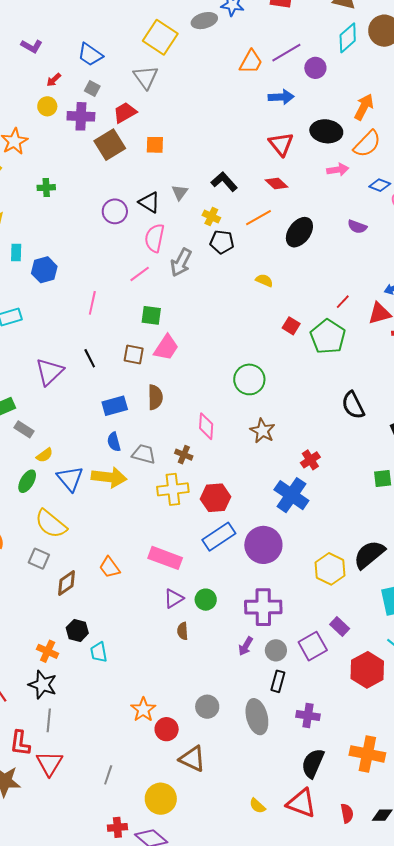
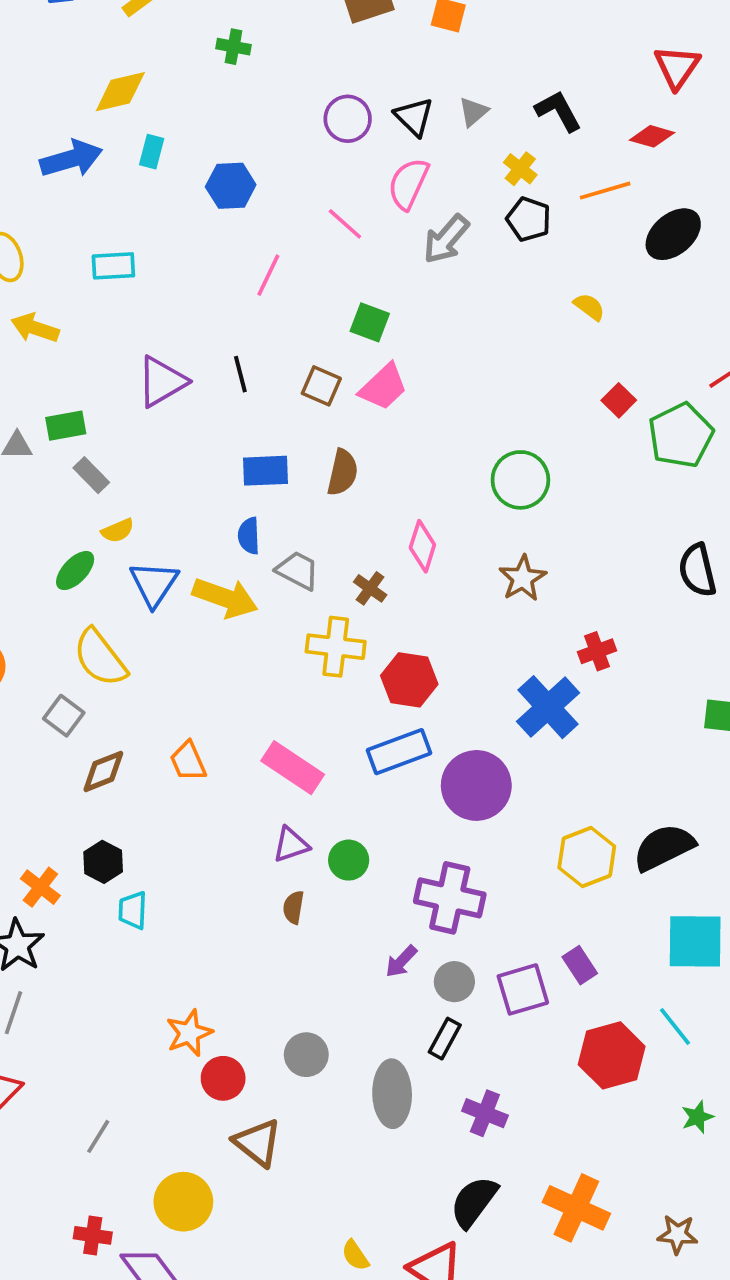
red diamond: (276, 183) -> (652, 136), turned -40
blue hexagon: (44, 270) -> (231, 186), moved
pink line: (140, 274) -> (345, 224), moved, turned 65

